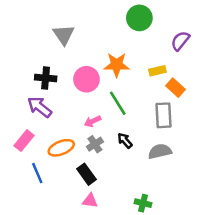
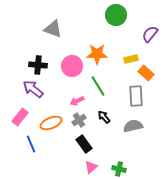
gray triangle: (64, 35) -> (53, 29), turned -36
black rectangle: (86, 174) -> (84, 144), moved
pink triangle: (90, 201) -> (91, 167), moved, turned -48

